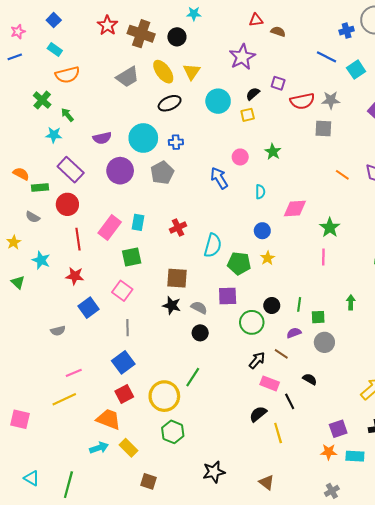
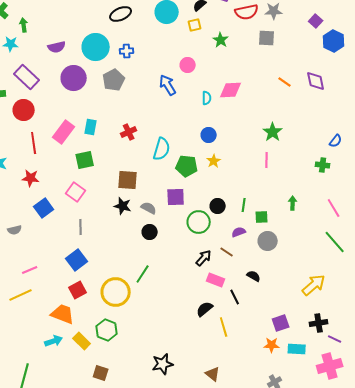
green arrow: (67, 115) -> (24, 25), turned 32
green star: (273, 152) -> (221, 40), moved
pink diamond: (295, 209) -> (231, 90), moved
green hexagon: (173, 432) -> (107, 330), moved

